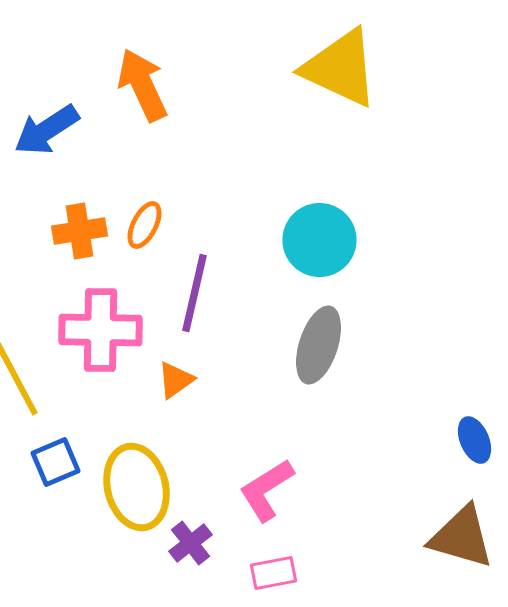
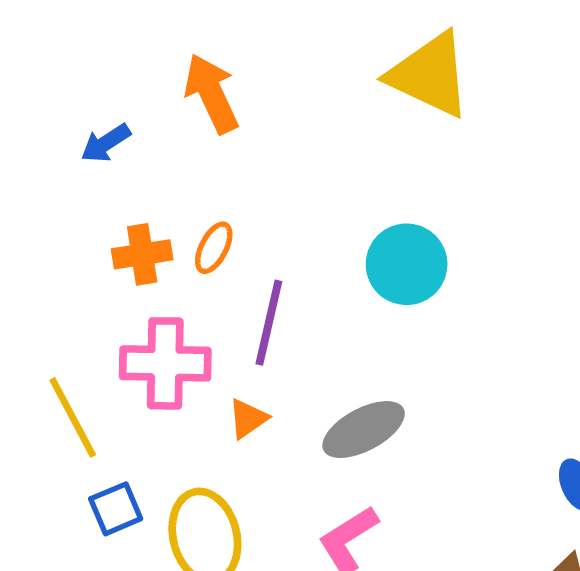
blue arrow: (46, 130) -> (106, 143), size x0.7
gray ellipse: (318, 345) -> (364, 430), moved, turned 44

